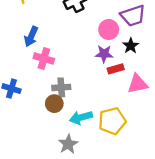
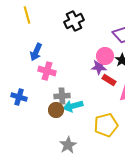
pink circle: (109, 30) -> (105, 56), moved
red rectangle: (116, 69) -> (109, 80), turned 48
cyan arrow: (81, 118) -> (73, 106), moved

